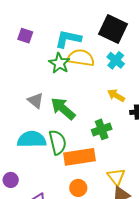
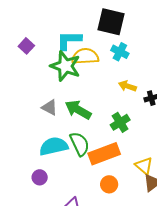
purple square: (25, 36) -> (26, 46), turned 35
green star: (59, 63) -> (65, 66), size x1.4
purple circle: (11, 180) -> (40, 177), moved

